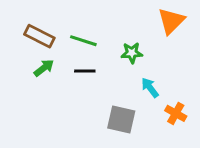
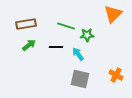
brown rectangle: (39, 36) -> (26, 24), turned -36
green line: (83, 41) -> (66, 26), moved
cyan arrow: (150, 88) -> (78, 54), moved

